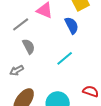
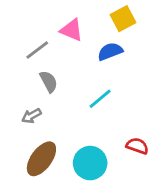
blue semicircle: (72, 25) -> (110, 51), turned -84

